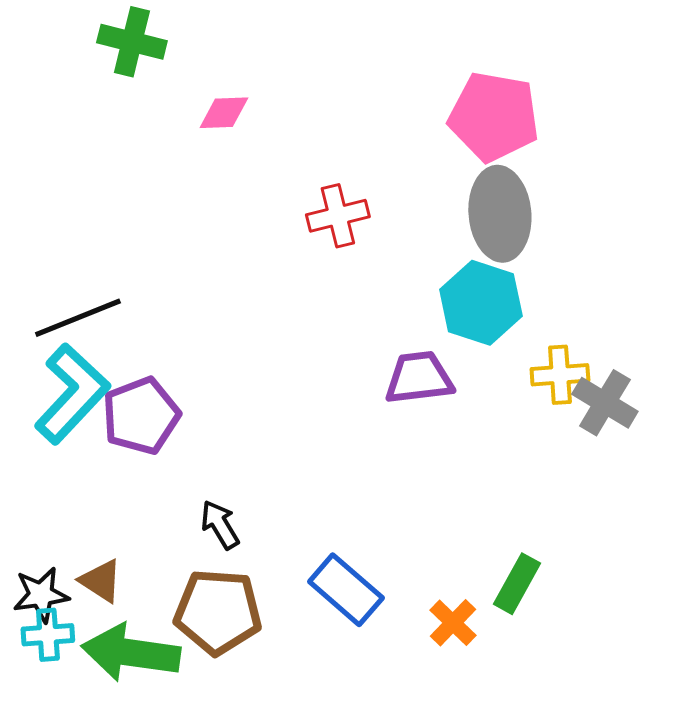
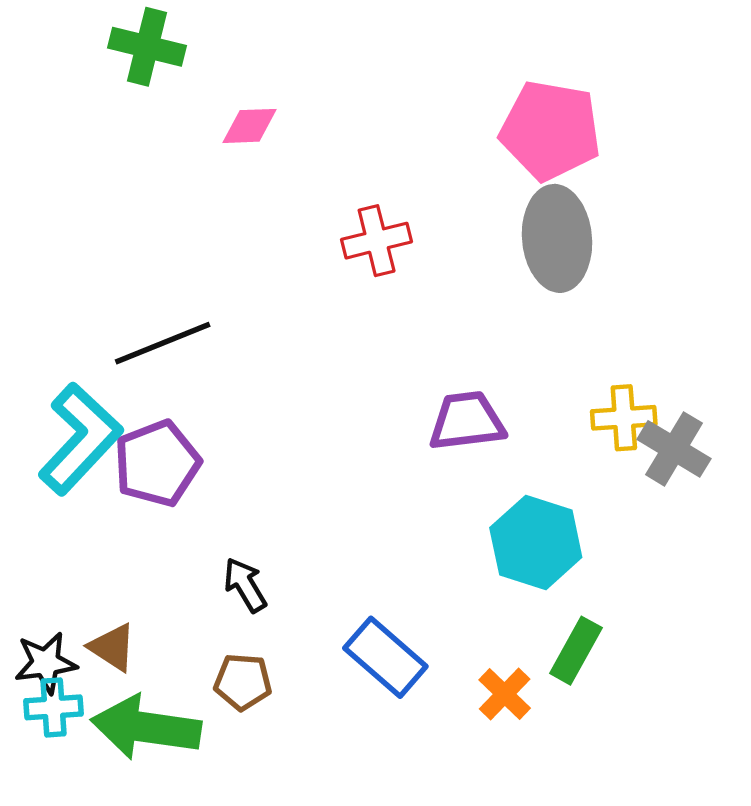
cyan hexagon: (481, 303) -> (536, 543), moved
black line: (78, 318) -> (163, 343), moved
brown pentagon: (218, 612) -> (243, 682), size x0.6

